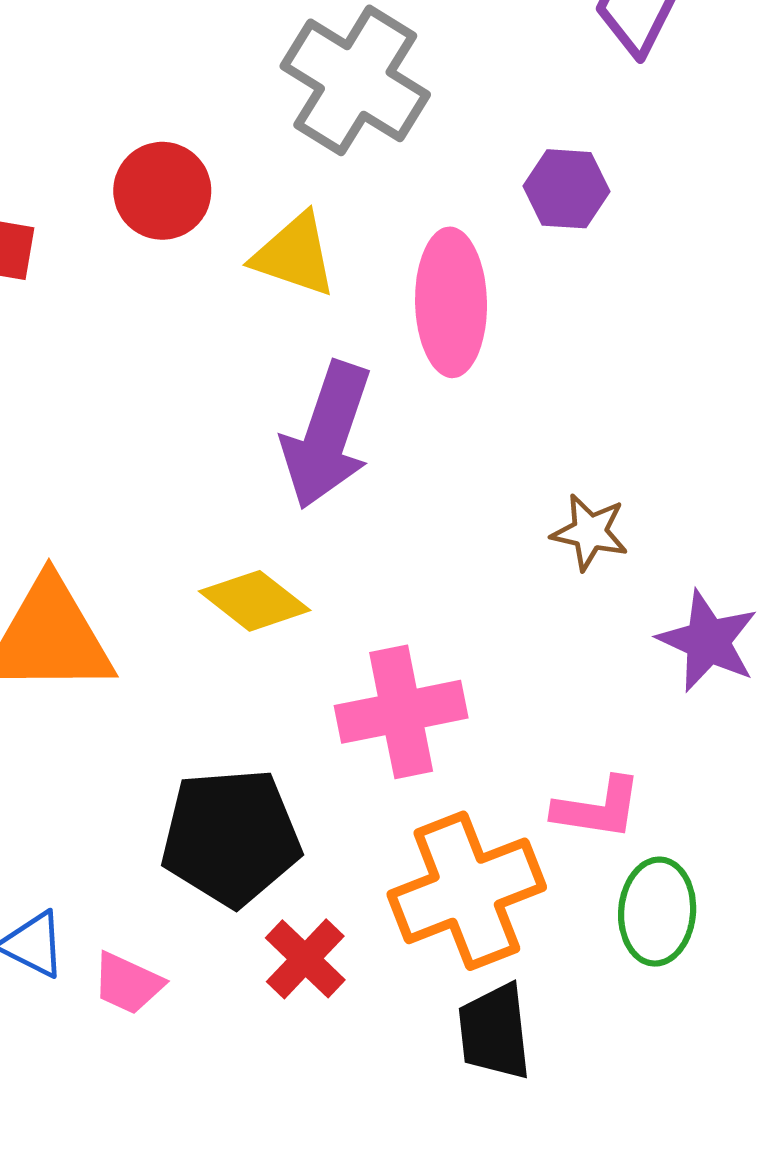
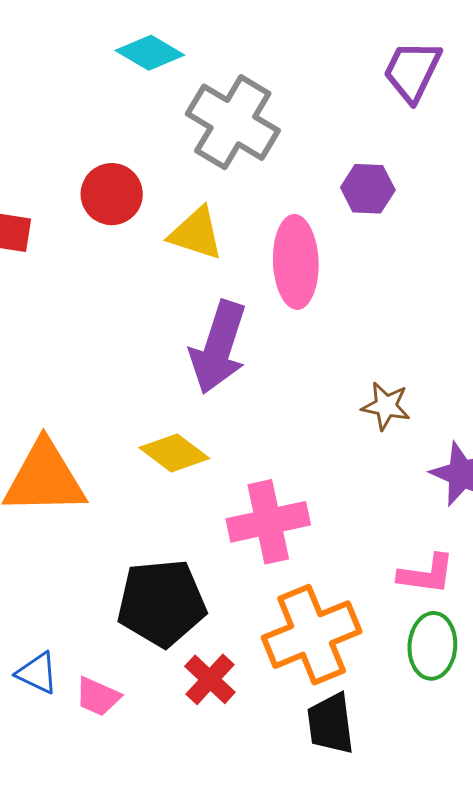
pink L-shape: (598, 808) -> (426, 574), moved

